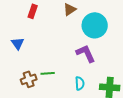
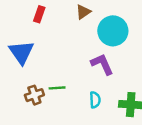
blue triangle: (18, 43) -> (21, 52), size x1.6

